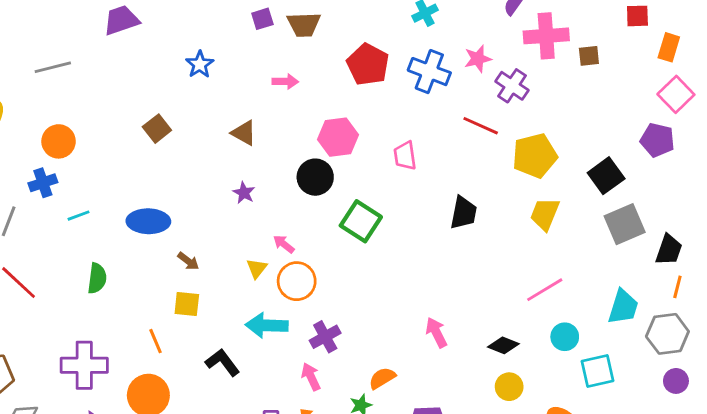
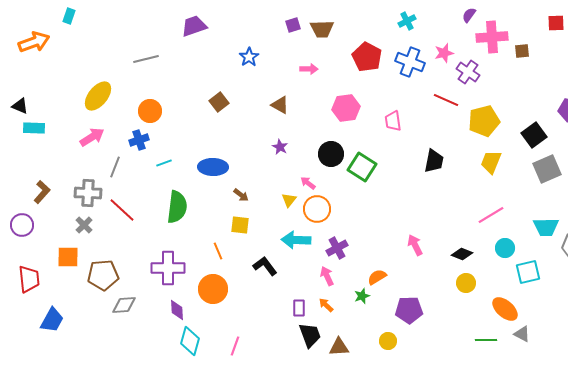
black circle: (315, 177) -> (331, 154), moved
green semicircle: (97, 278) -> (177, 207), size x1.5
cyan trapezoid: (623, 307) -> (546, 227), turned 72

